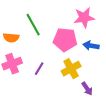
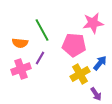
blue arrow: (91, 46) -> (100, 63), moved, turned 119
purple line: (39, 69) -> (40, 58), moved

